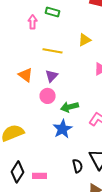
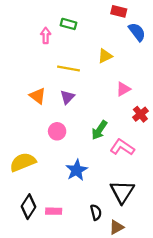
pink circle: (48, 96) -> (57, 131), moved
green arrow: (70, 107) -> (99, 130), moved, turned -42
blue star: (63, 129) -> (76, 170), moved
black semicircle: (78, 166) -> (96, 212), moved

